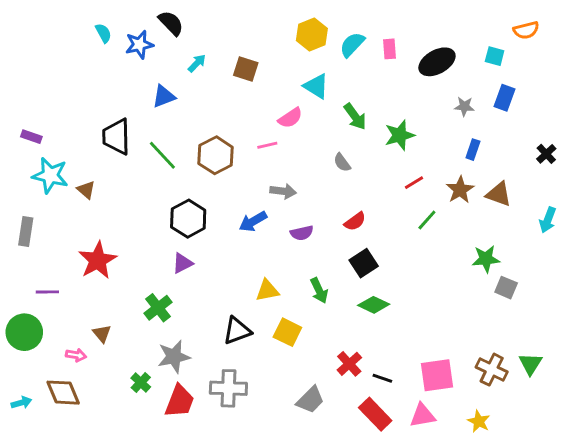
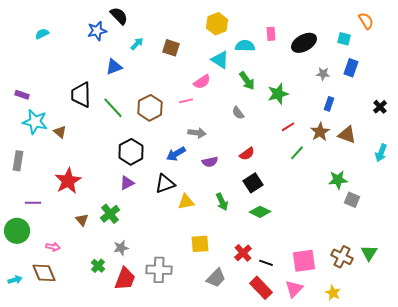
orange semicircle: (526, 30) -> (366, 21), turned -108
cyan semicircle: (103, 33) -> (42, 34), moved, turned -88
cyan semicircle: (352, 45) -> (245, 46), moved, turned 48
black triangle: (237, 331) -> (165, 184), moved
yellow square: (287, 332) -> (200, 244), moved, turned -30
brown triangle: (102, 334) -> (82, 220), moved
gray star: (174, 357) -> (121, 248), size x0.7
pink triangle: (423, 416) -> (294, 289), turned -36

